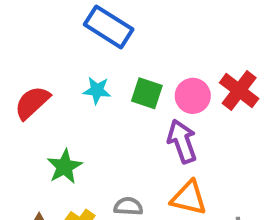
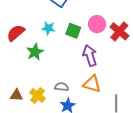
pink circle: (193, 96) -> (97, 24), moved
green star: (64, 167) -> (35, 52), moved

